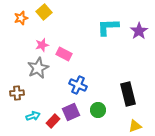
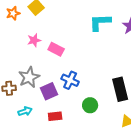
gray star: (38, 68) -> (29, 77), moved
purple square: (71, 112) -> (49, 91), moved
red rectangle: (53, 121) -> (55, 116), moved, turned 40

